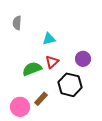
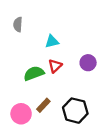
black hexagon: (70, 85) -> (75, 111), moved

